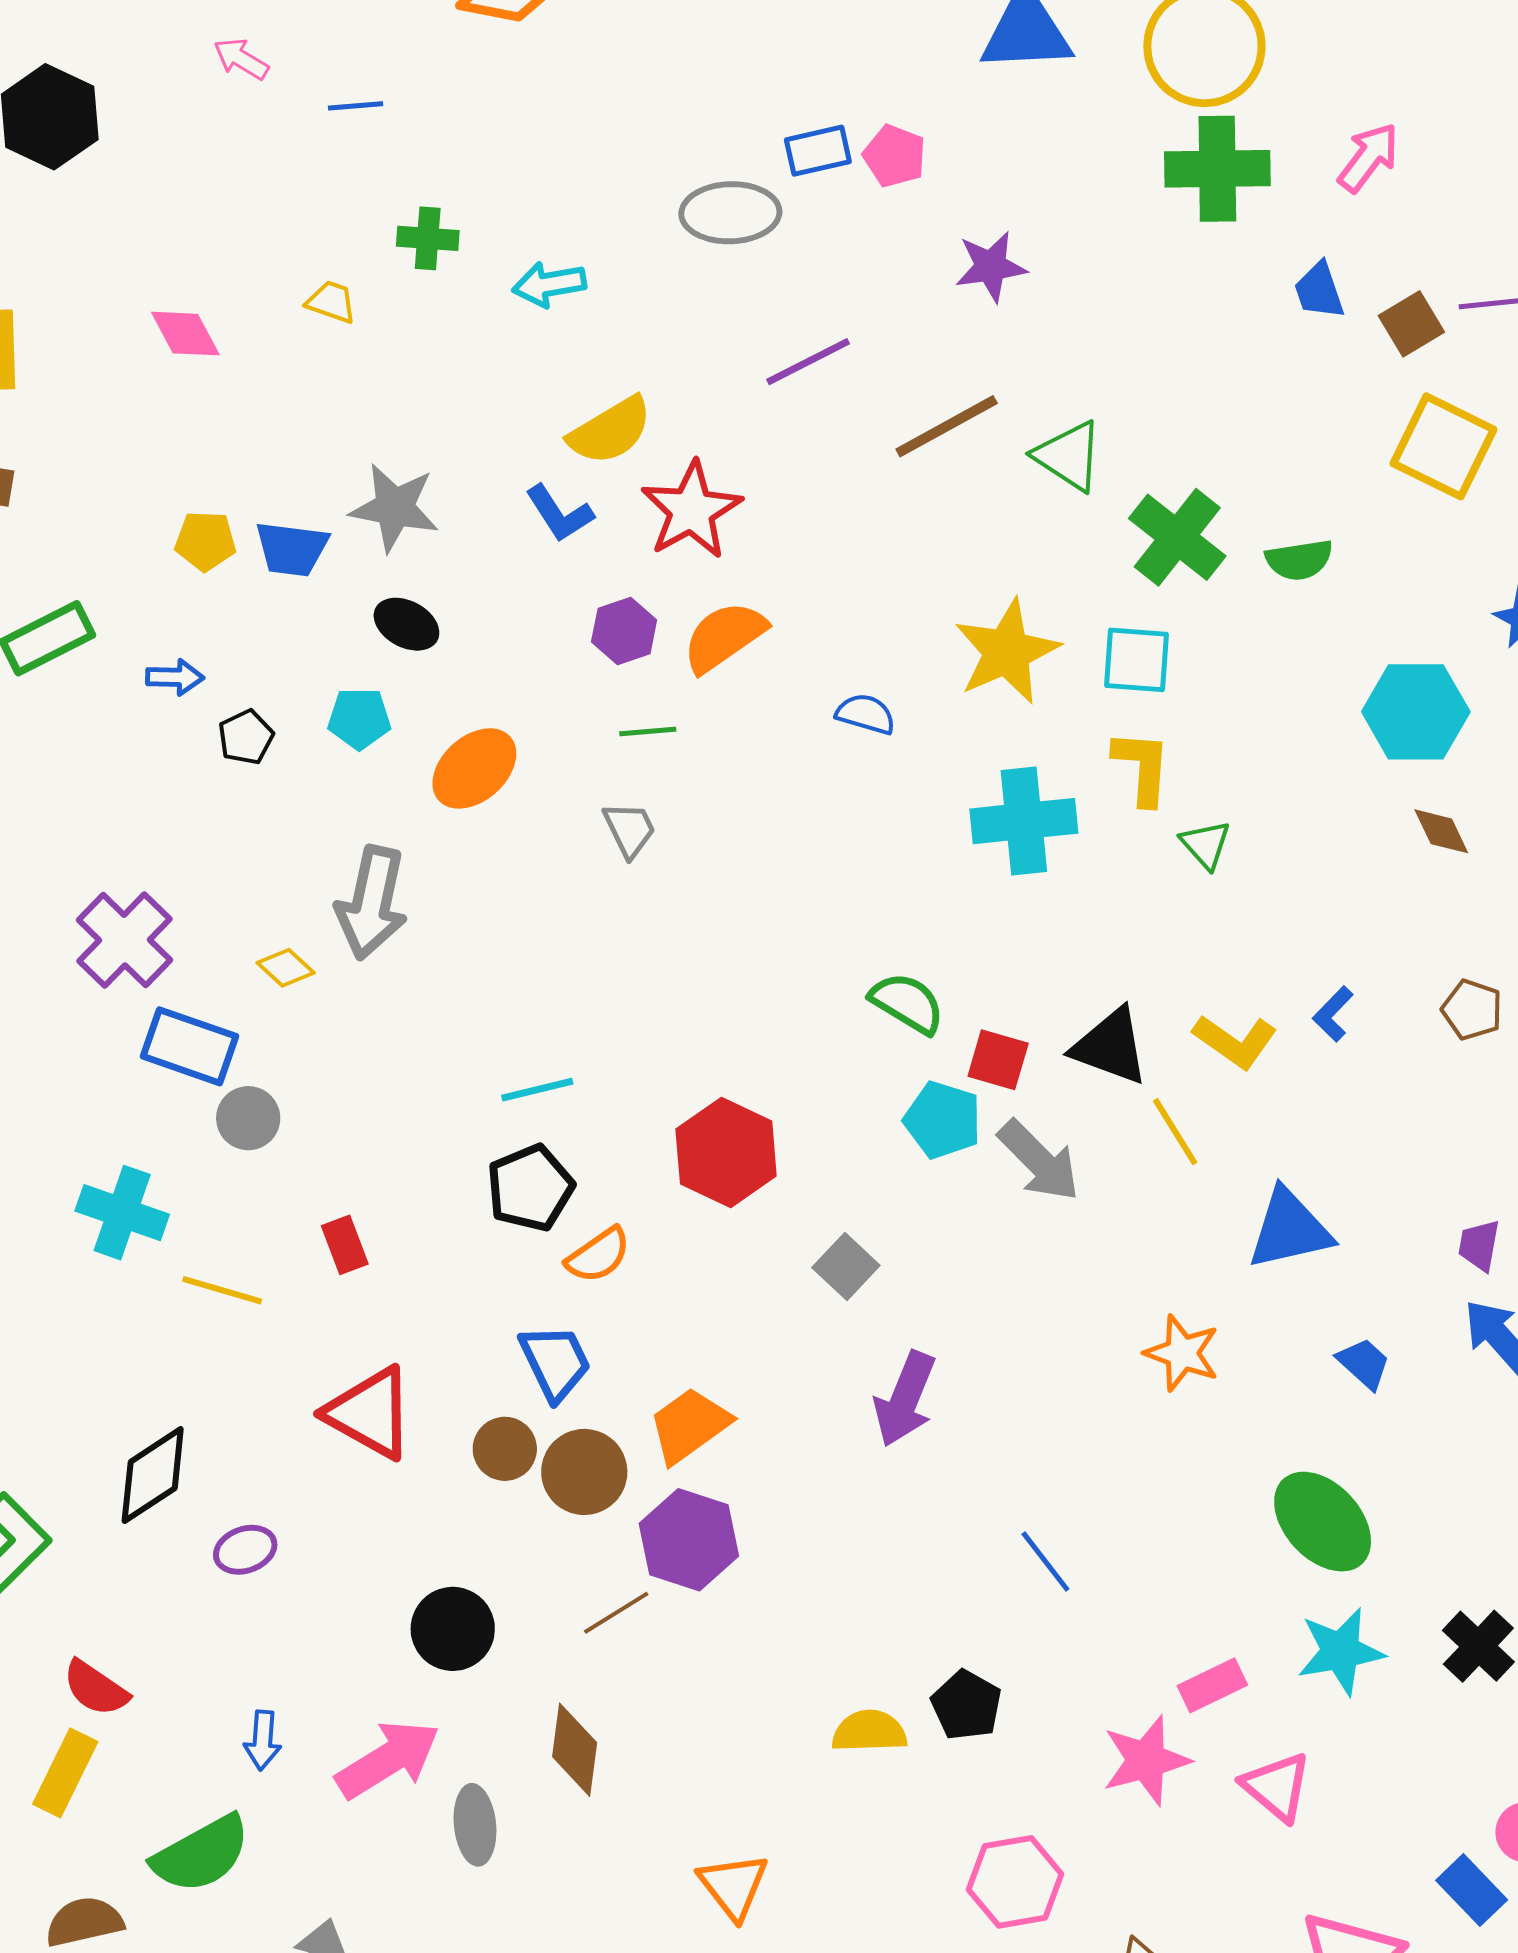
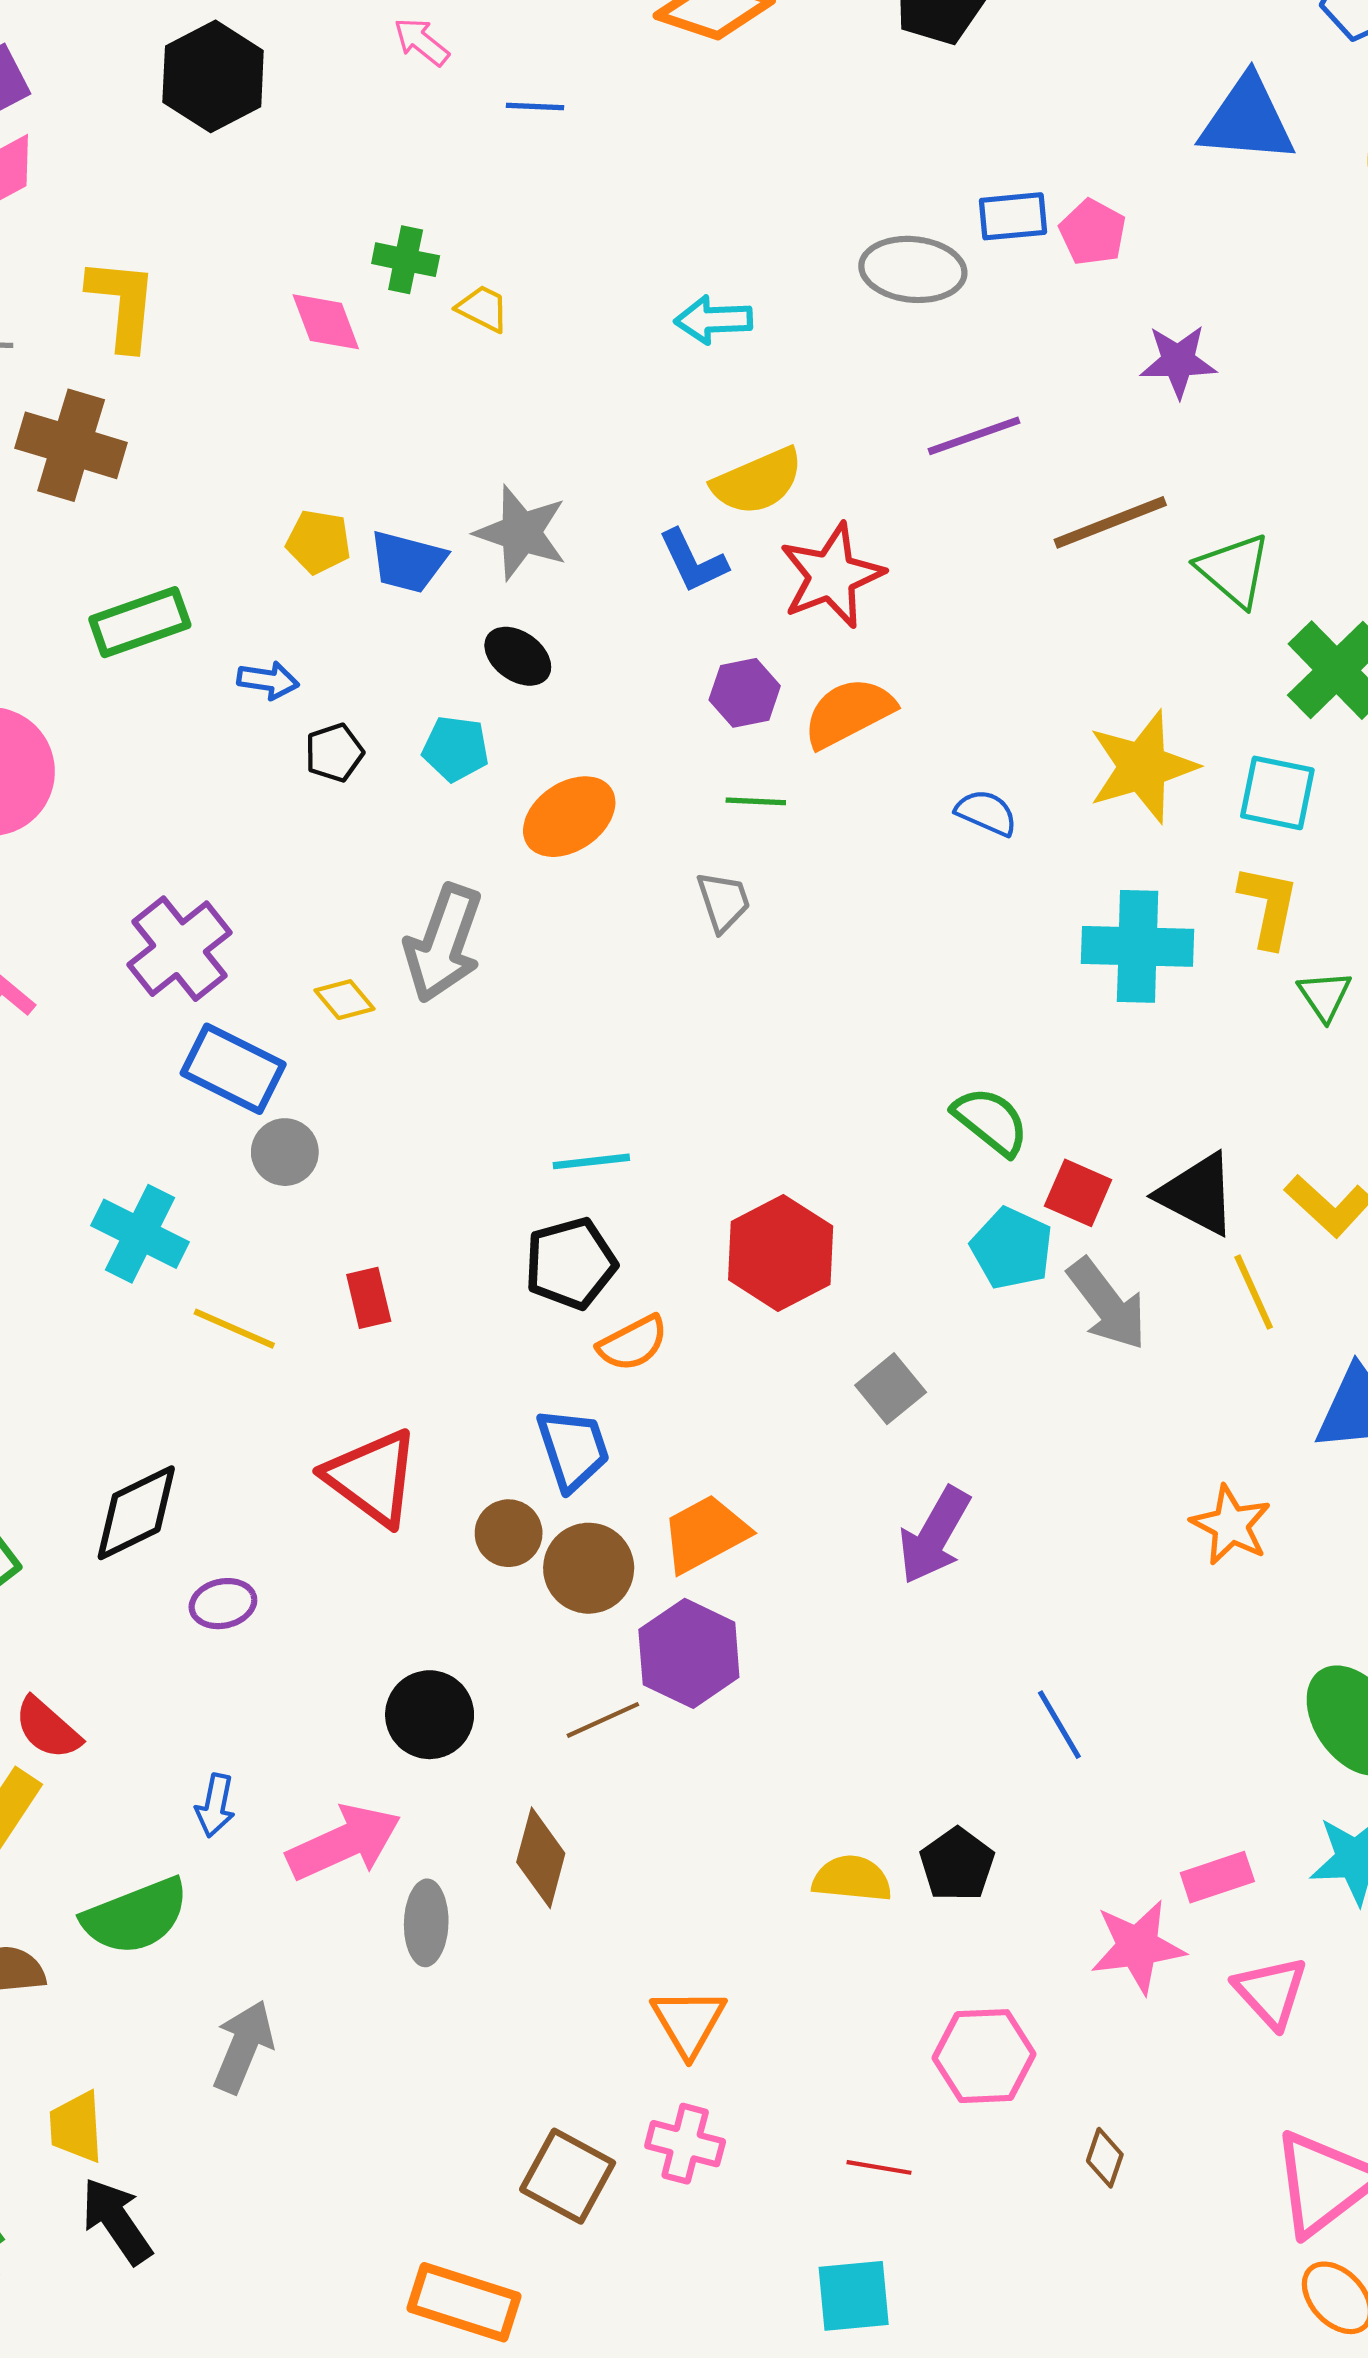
green cross: (428, 238) -> (406, 260), moved

